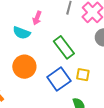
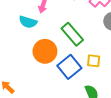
orange circle: (24, 67) -> (45, 51), moved

